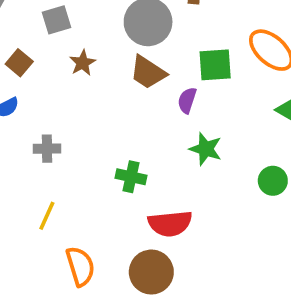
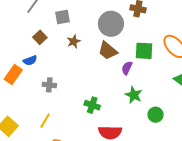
green circle: (273, 181) -> (156, 115), moved

